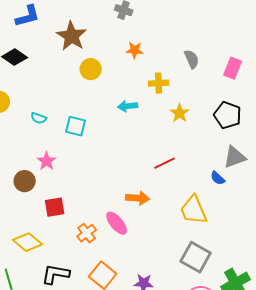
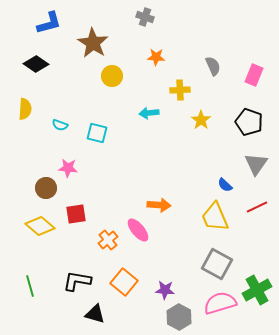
gray triangle: (235, 157) -> (256, 164), turned -35
pink star: (47, 161) -> (68, 168), turned -30
red line: (165, 163) -> (257, 207), moved
blue semicircle: (218, 178) -> (225, 185), moved
yellow diamond: (28, 242) -> (40, 226), moved

